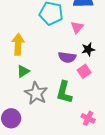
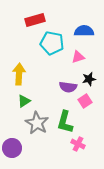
pink triangle: (77, 27) -> (78, 57), turned 32
pink cross: (88, 118) -> (78, 144), moved

